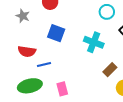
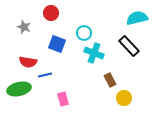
cyan circle: (107, 12) -> (84, 33), moved
brown rectangle: (110, 70) -> (110, 80), turned -72
green ellipse: (30, 86) -> (19, 89), moved

